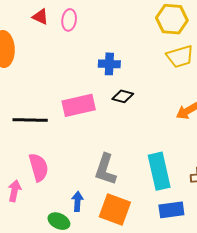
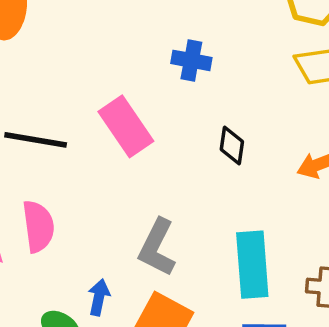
black diamond: (123, 96) -> (232, 146), moved, turned 75
pink rectangle: (79, 105) -> (126, 126), turned 60

